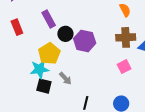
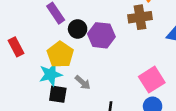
red rectangle: (17, 27) -> (16, 47), moved
brown cross: (126, 37) -> (140, 17), moved
pink square: (124, 67) -> (152, 80), moved, size x1.5

